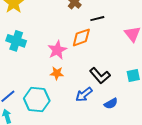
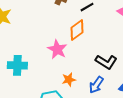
cyan cross: (16, 41) -> (17, 65), moved
orange star: (57, 73) -> (69, 80), moved

